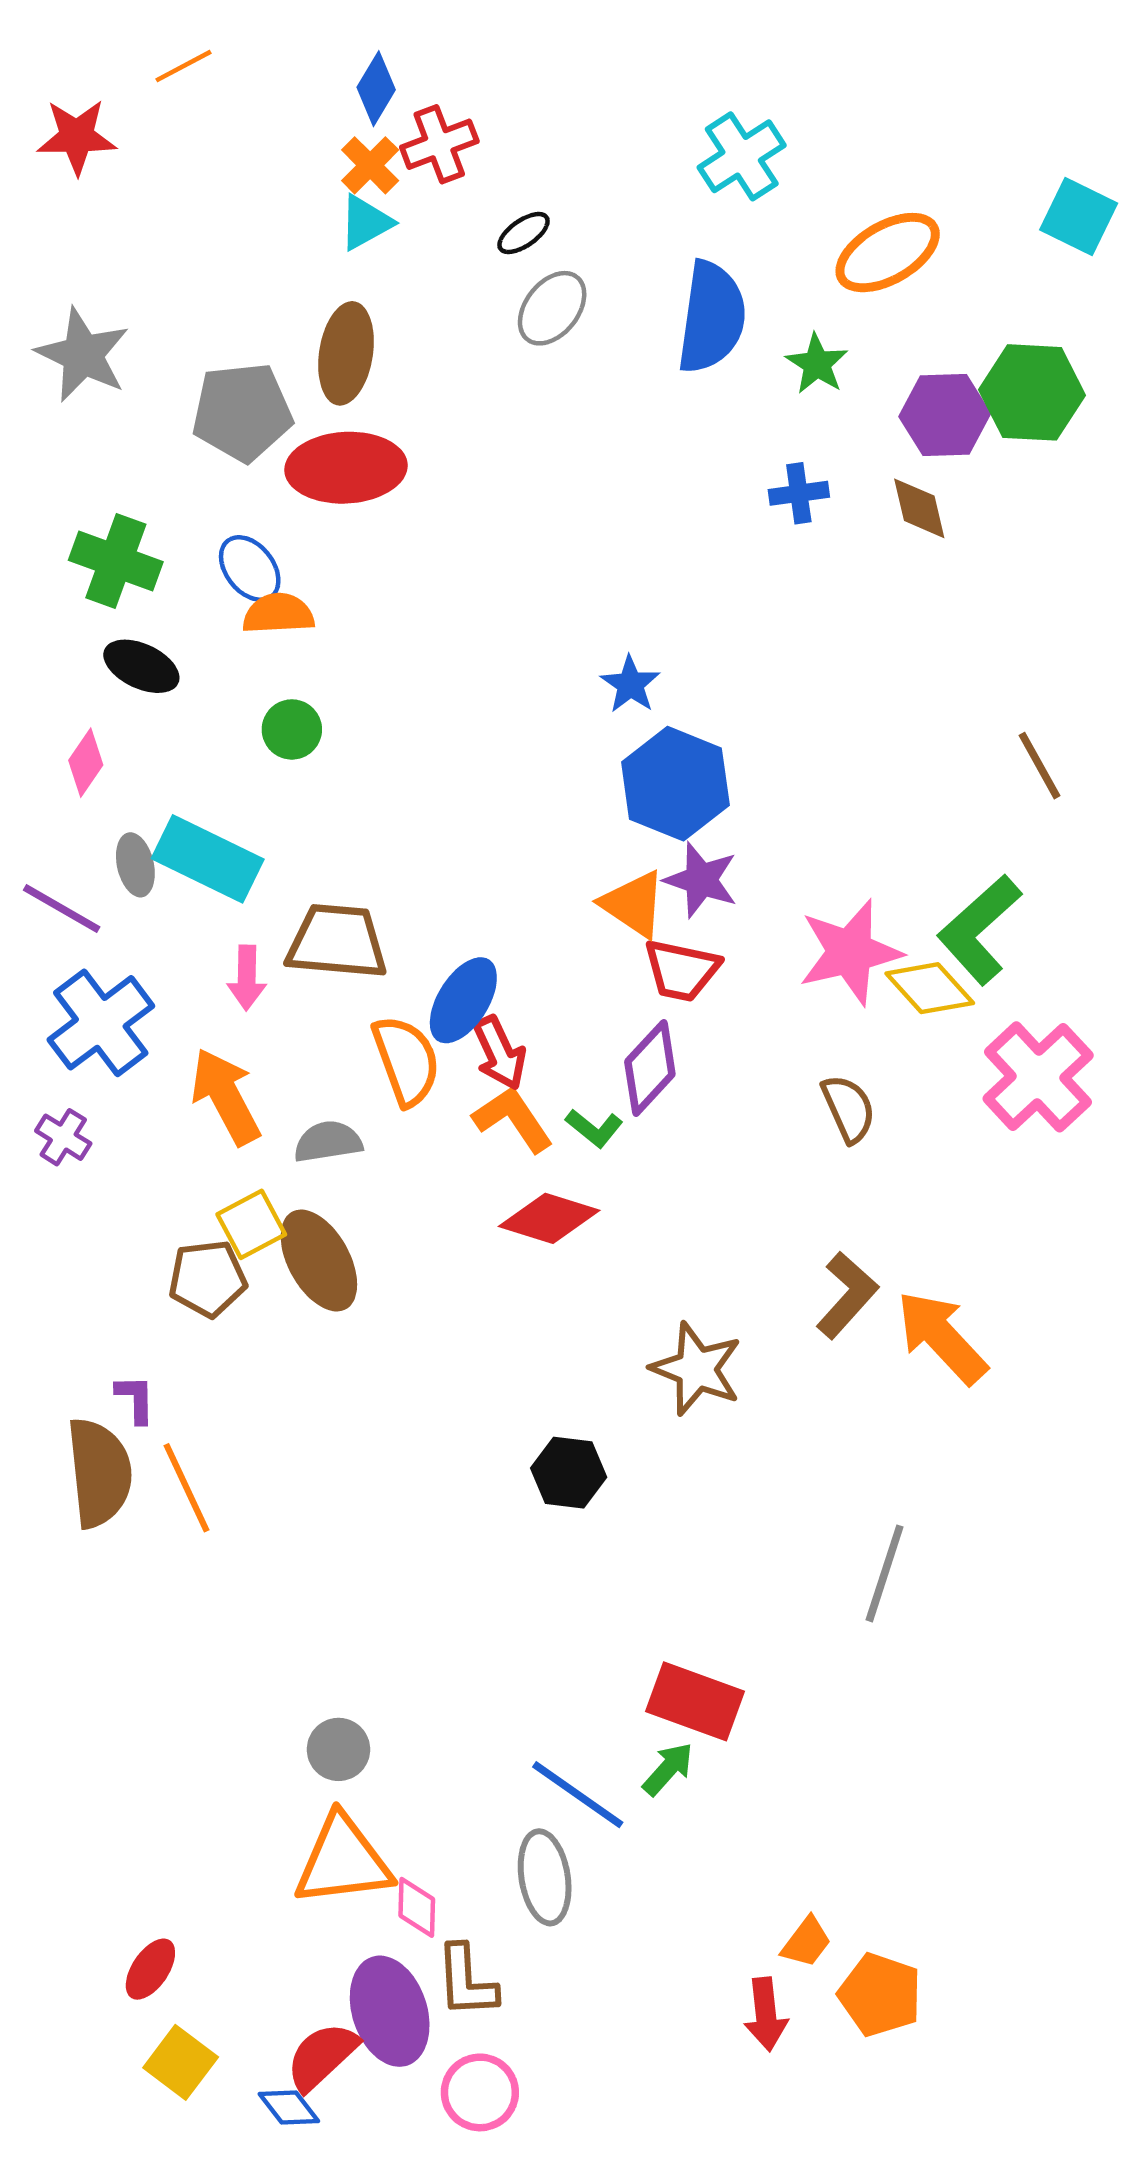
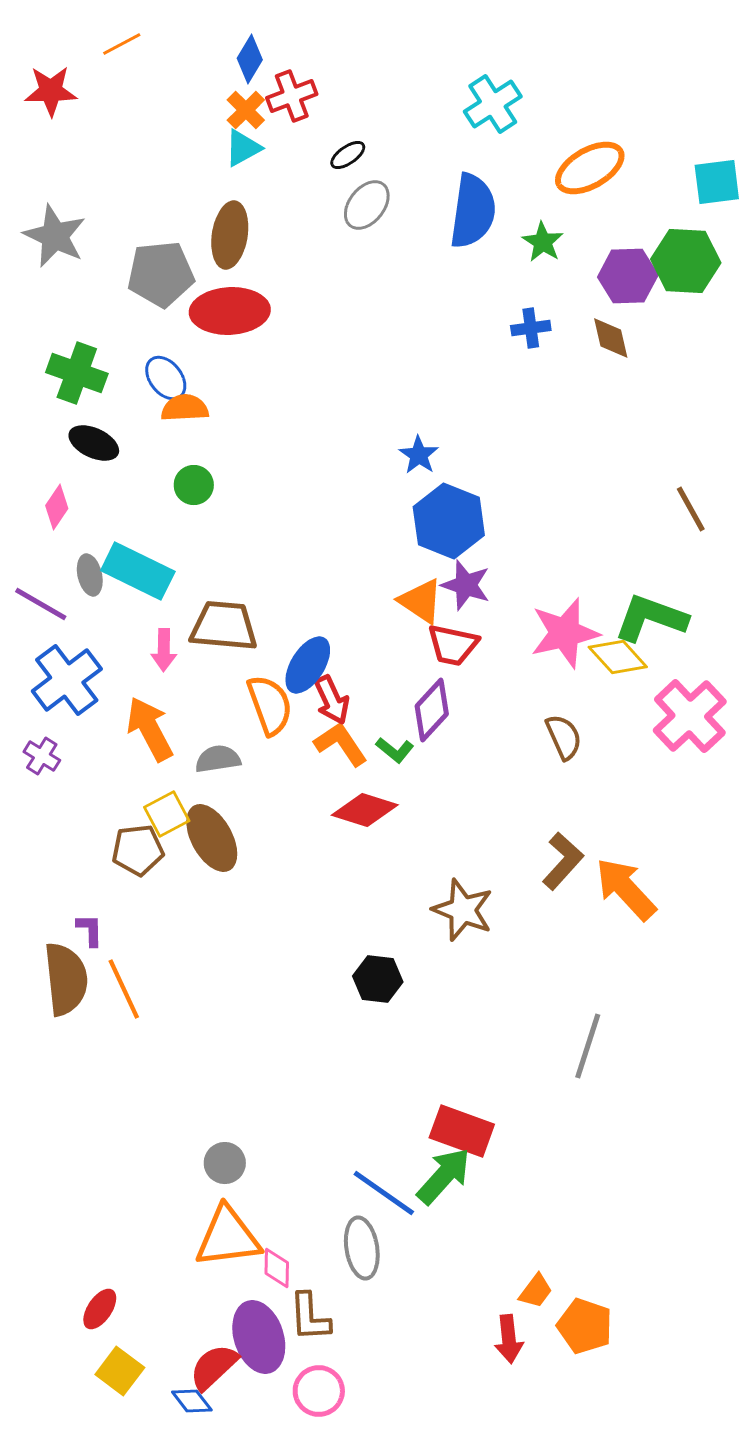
cyan square: (1079, 216) -> (717, 182), moved, turned -33
green L-shape: (979, 930) -> (651, 618), turned 62
green arrow: (668, 1769) -> (444, 1176), size x1.6

